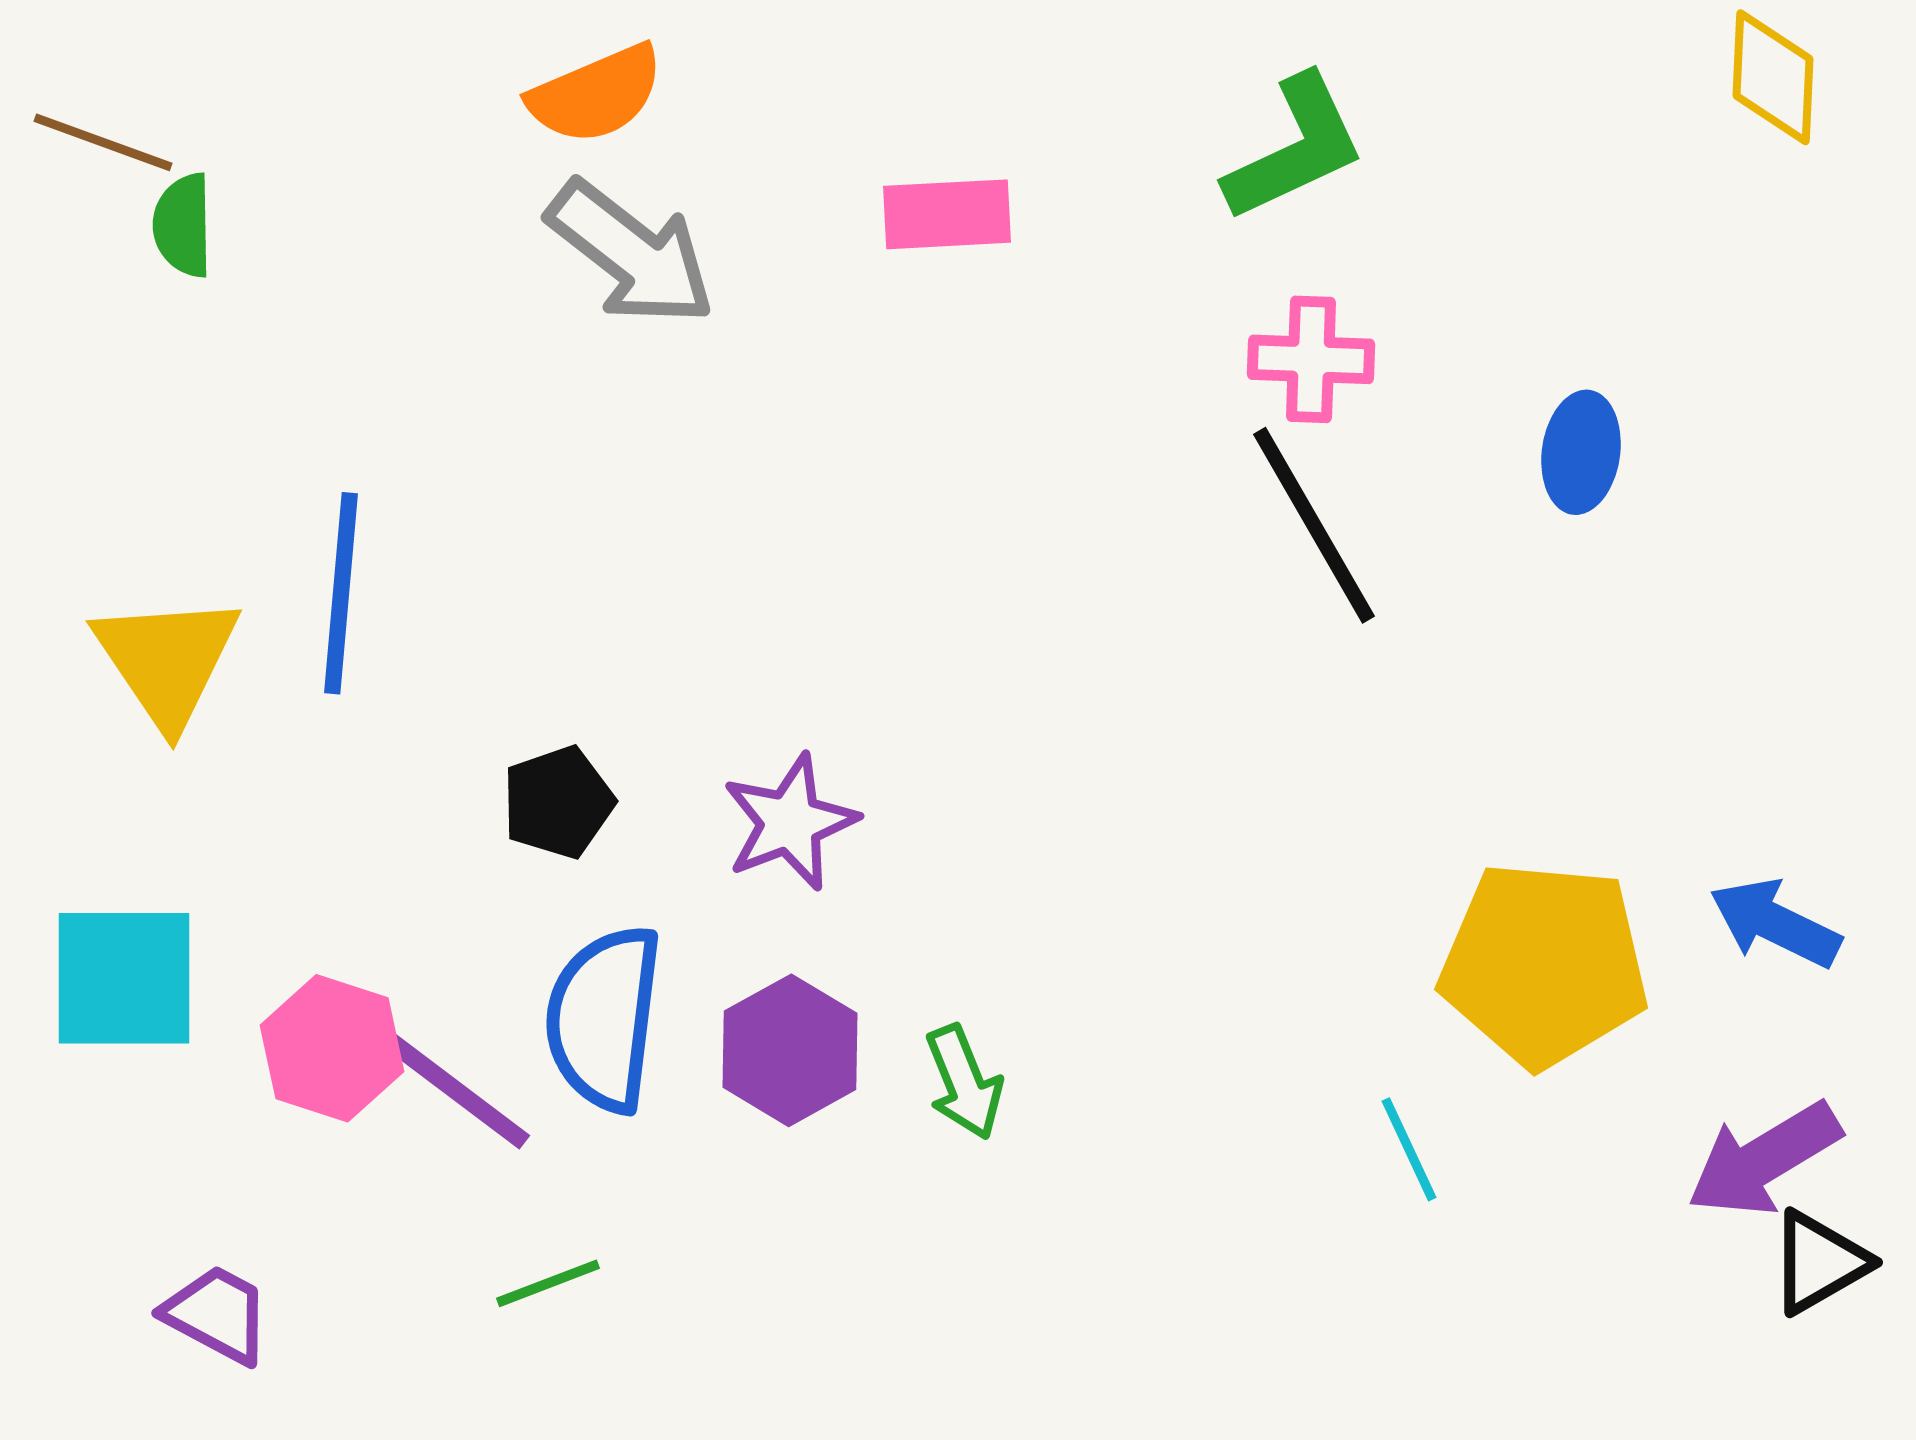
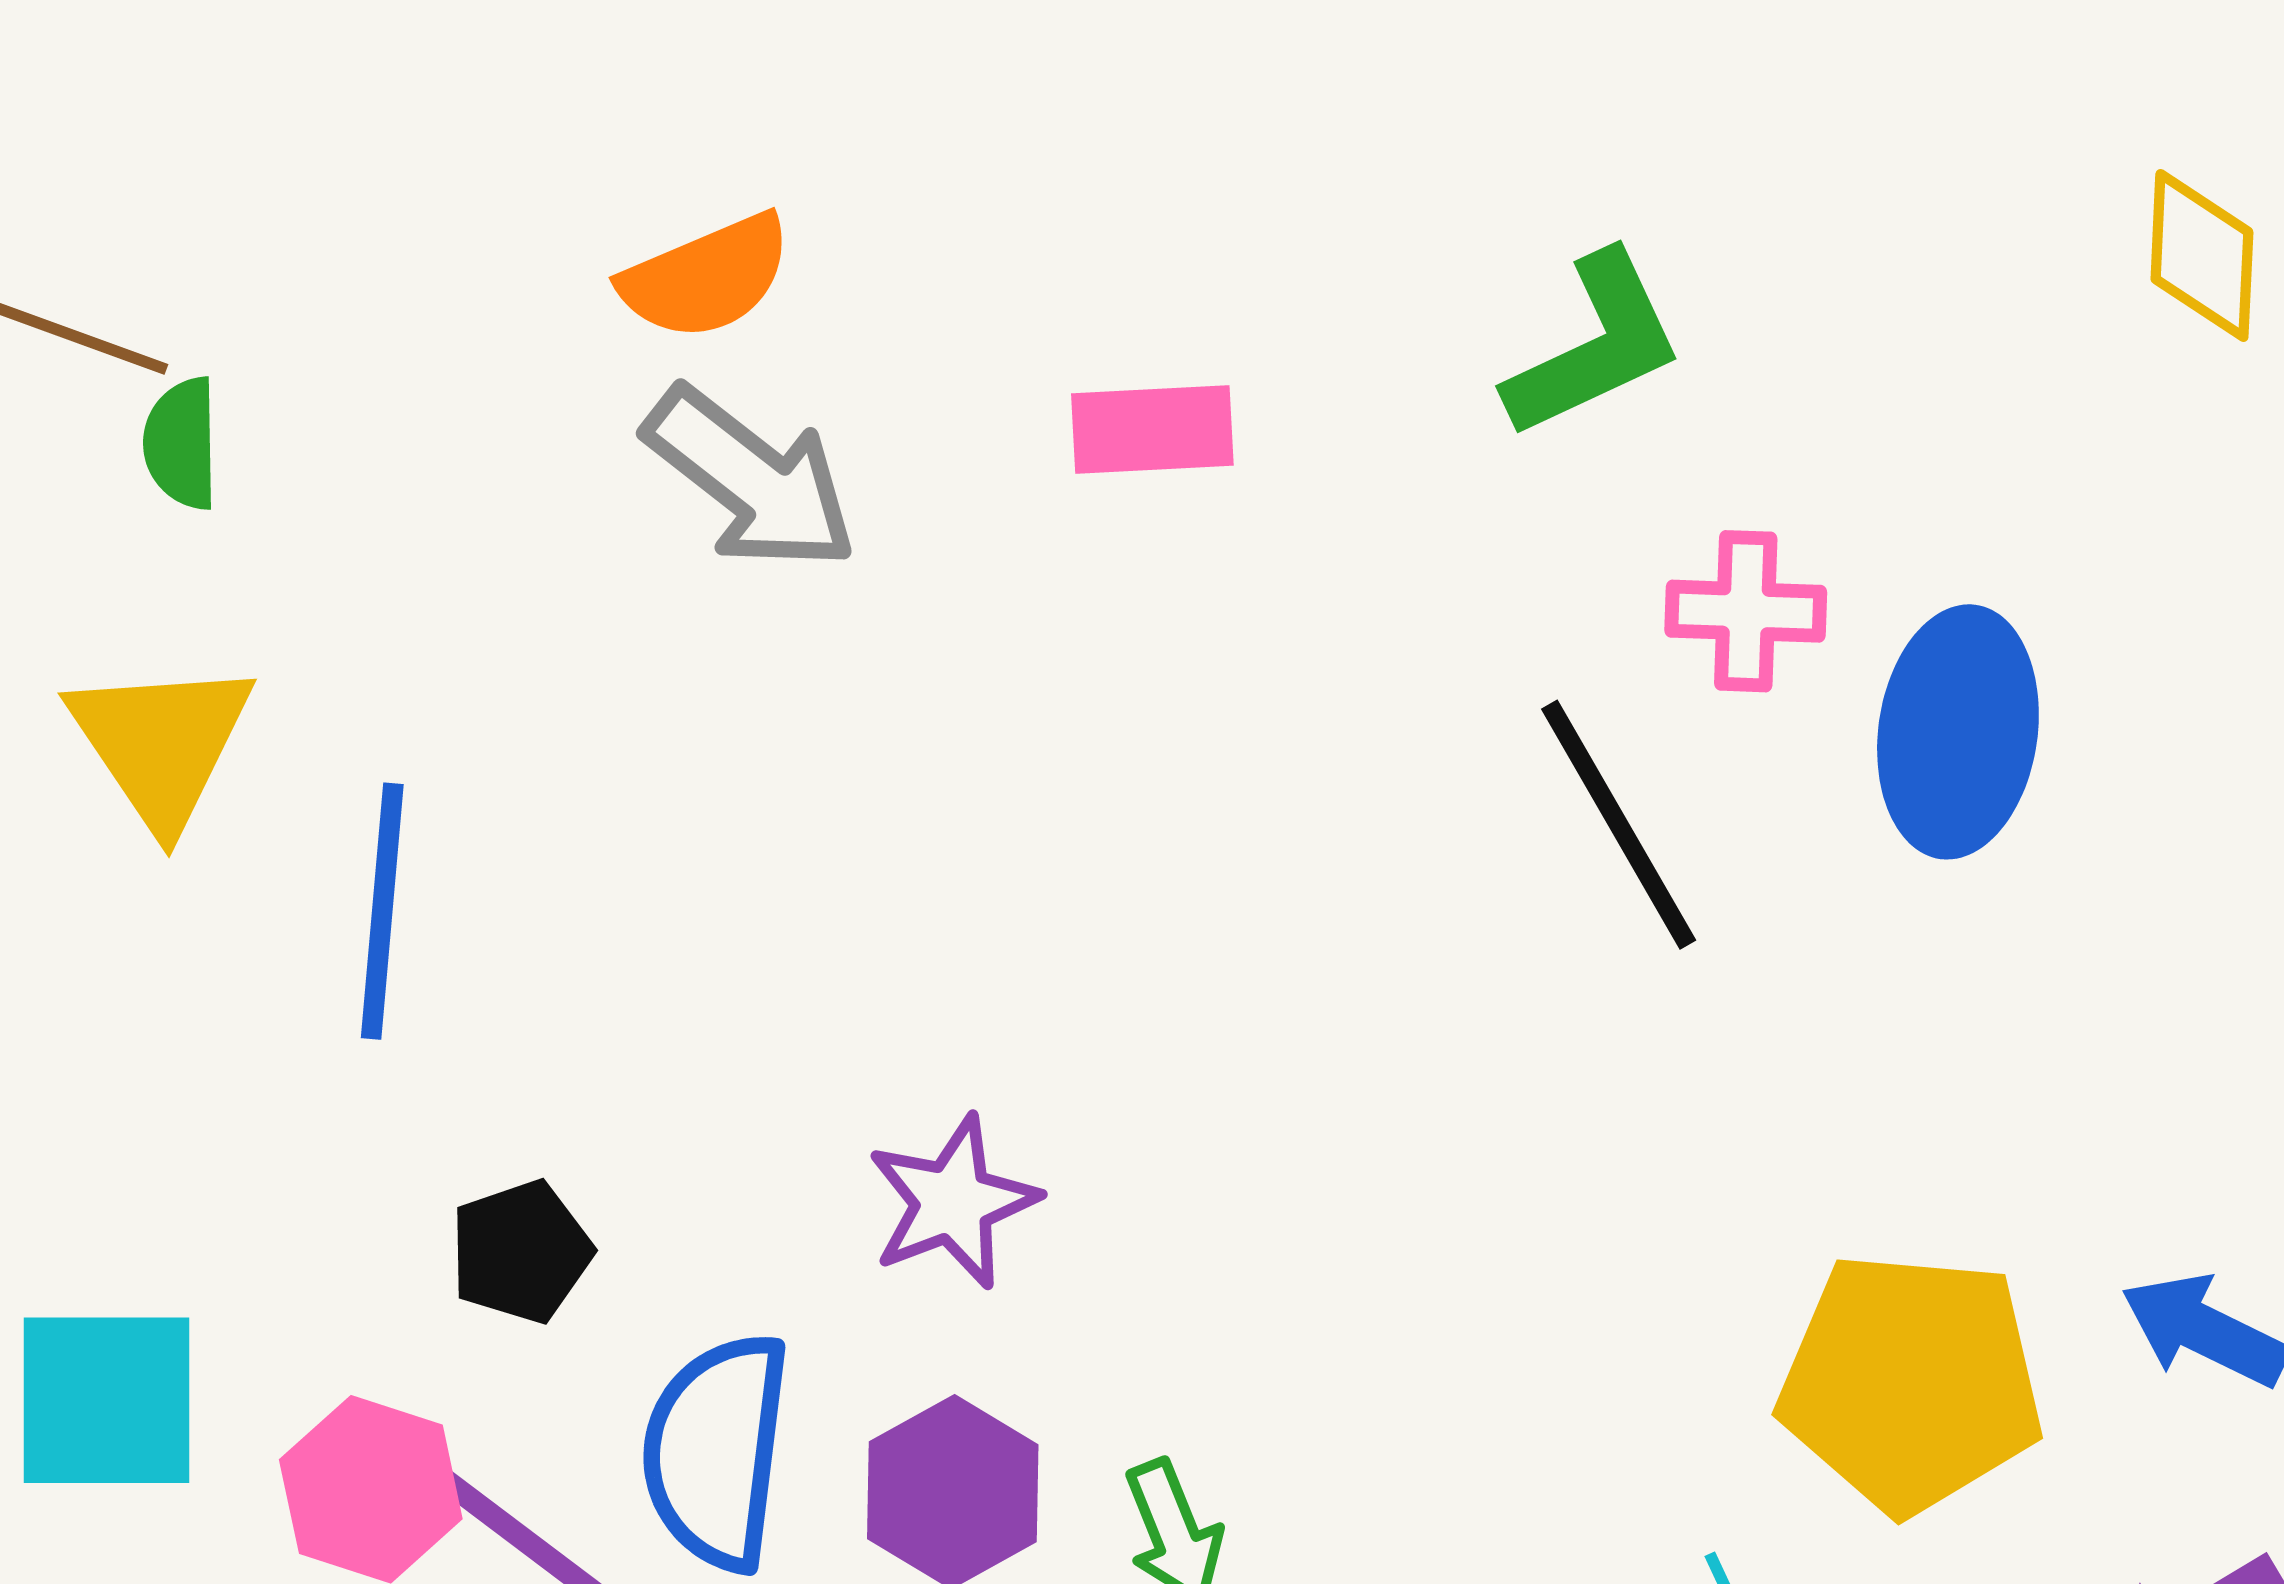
pink cross: (1311, 359) -> (1746, 611), moved
blue ellipse: (1581, 452) -> (1958, 732), size x1.6
yellow triangle: (167, 660) -> (161, 743), moved
black pentagon: (558, 802) -> (521, 1252), moved

